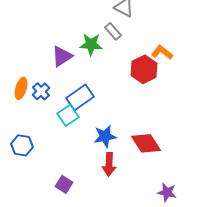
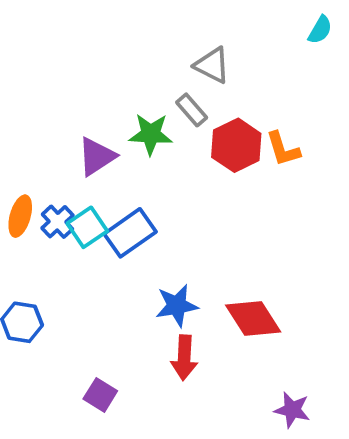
orange L-shape: (162, 52) -> (283, 149), turned -145
red hexagon: (144, 69) -> (236, 145), moved
cyan square: (68, 115) -> (87, 227), moved

